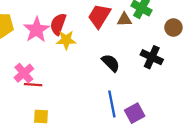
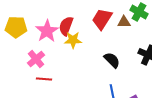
pink cross: (24, 73) -> (36, 59), moved

